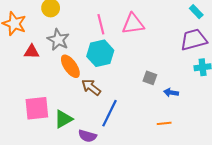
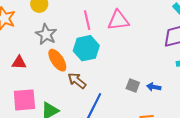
red triangle: (32, 52) -> (19, 63), moved
gray square: (150, 78) -> (133, 85), moved

